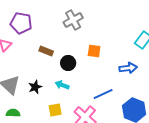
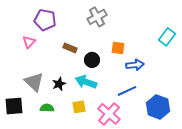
blue arrow: (128, 68) -> (135, 65), moved
cyan arrow: (62, 85) -> (86, 82), size x1.5
green semicircle: (13, 113) -> (47, 108), moved

